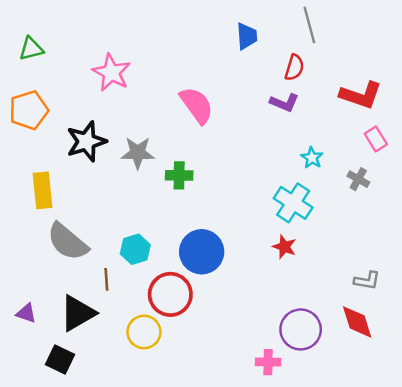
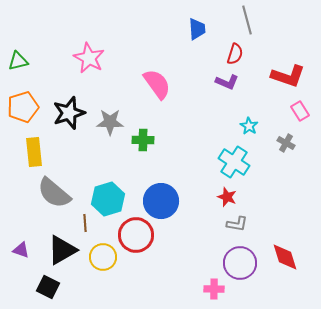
green triangle: (31, 49) -> (18, 61), moved
orange pentagon: (29, 110) -> (23, 107), moved
cyan hexagon: (135, 249) -> (108, 199), size x1.4
gray L-shape: (367, 281) -> (237, 224), moved
yellow circle: (144, 332) -> (103, 257), moved

